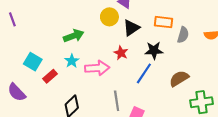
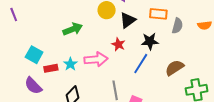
cyan star: (72, 61) -> (70, 64), moved
red rectangle: (50, 76) -> (51, 68), turned 32
purple semicircle: (17, 92) -> (33, 86), moved

